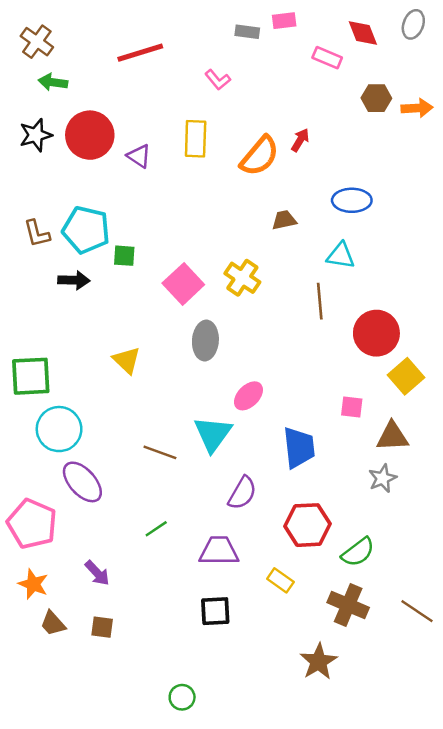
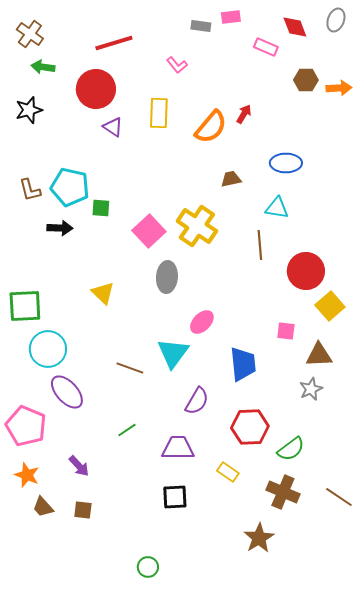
red circle: (90, 135) -> (96, 89), moved
yellow cross: (242, 278) -> (197, 226), size x1.4

